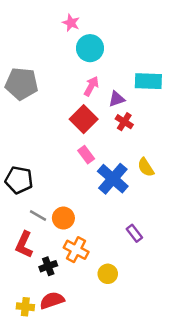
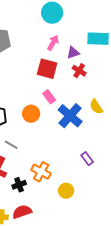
red square: (84, 119) -> (47, 69), turned -30
orange circle: (63, 218) -> (31, 114), moved

